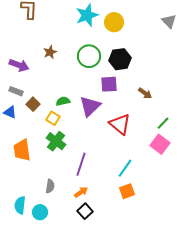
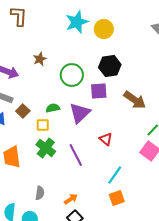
green circle: (89, 56) -> (72, 75), moved
brown arrow: (145, 93) -> (135, 100), size x1.6
yellow square: (53, 118) -> (43, 125), turned -32
red triangle: (120, 124) -> (106, 139), moved, size x0.6
purple line: (81, 164) -> (76, 155), moved, turned -45

